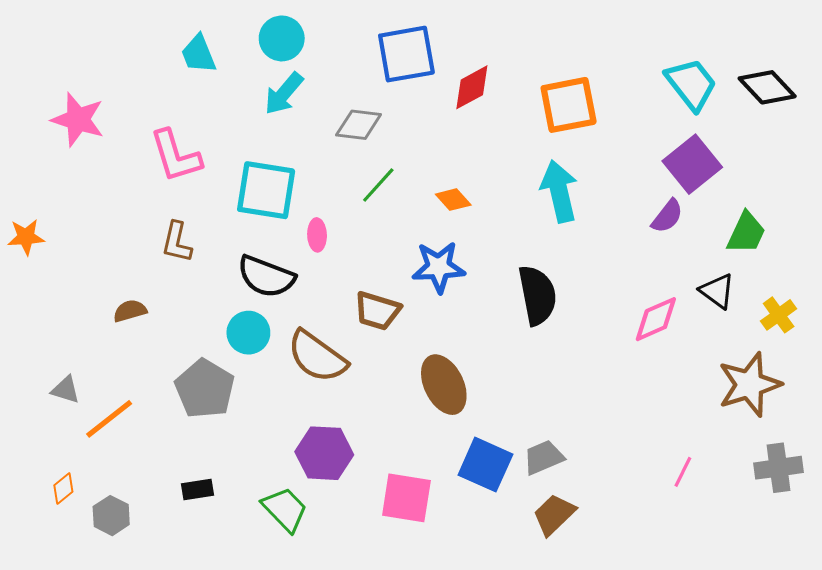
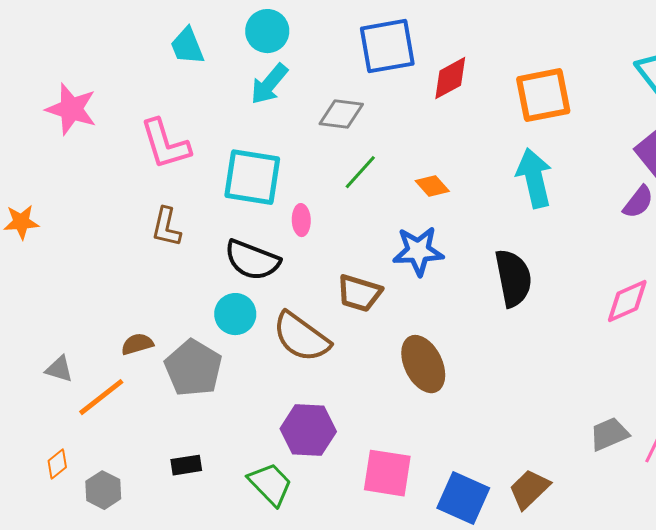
brown semicircle: (130, 311) -> (137, 344), moved
gray trapezoid: (544, 457) -> (609, 434), moved
blue square: (485, 465) -> (463, 498), moved

